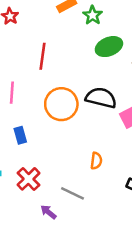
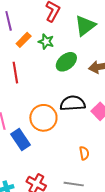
red line: (43, 56) -> (15, 73), moved
blue rectangle: (20, 135) -> (20, 140), moved, size x1.5

